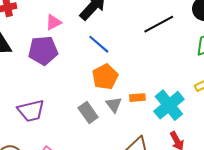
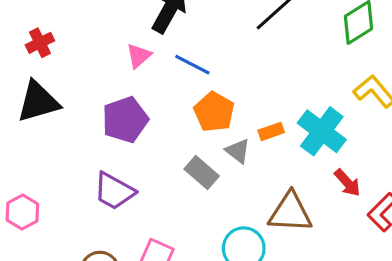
pink triangle: (53, 22) -> (139, 56), moved
purple pentagon: (43, 51) -> (125, 120), moved
purple trapezoid: (31, 111) -> (114, 191), turned 56

